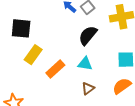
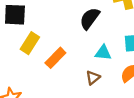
cyan triangle: (85, 64) -> (103, 53), moved

